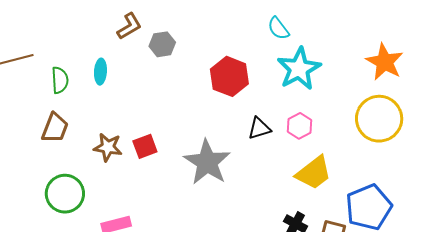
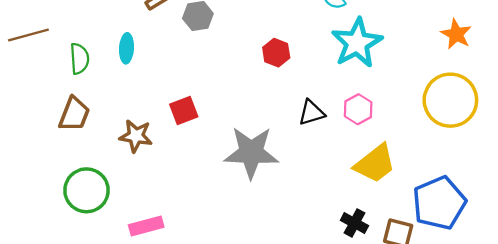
orange star: (385, 62) -> (456, 34), size x0.7
red hexagon: (229, 76) -> (276, 53), size x0.6
red square: (145, 146) -> (184, 111), moved
gray star: (207, 162) -> (251, 152), turned -30

